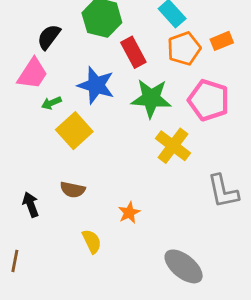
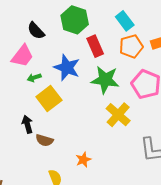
black semicircle: (49, 37) -> (36, 31), turned -84
black arrow: (31, 204) -> (27, 124), moved

